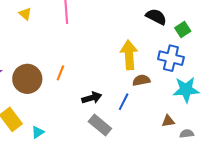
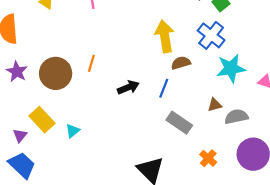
blue cross: (171, 58) -> (211, 35), turned 30
gray rectangle: (100, 125) -> (179, 123), moved
gray semicircle: (187, 134) -> (236, 117), size x1.5

